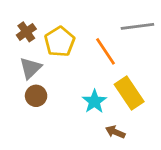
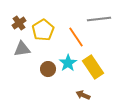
gray triangle: (30, 68) -> (22, 49), turned 36
brown circle: (36, 96) -> (48, 69), moved
cyan star: (94, 101) -> (68, 63), moved

